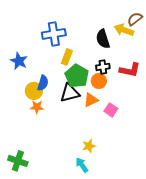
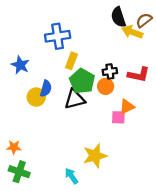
black semicircle: (103, 39) -> (118, 17), moved
orange triangle: (91, 100) -> (127, 107), moved
orange star: (37, 107) -> (14, 147), moved
pink square: (111, 110) -> (118, 117), turned -32
yellow star: (89, 146) -> (95, 156), size x1.6
cyan arrow: (82, 165) -> (71, 176), moved

